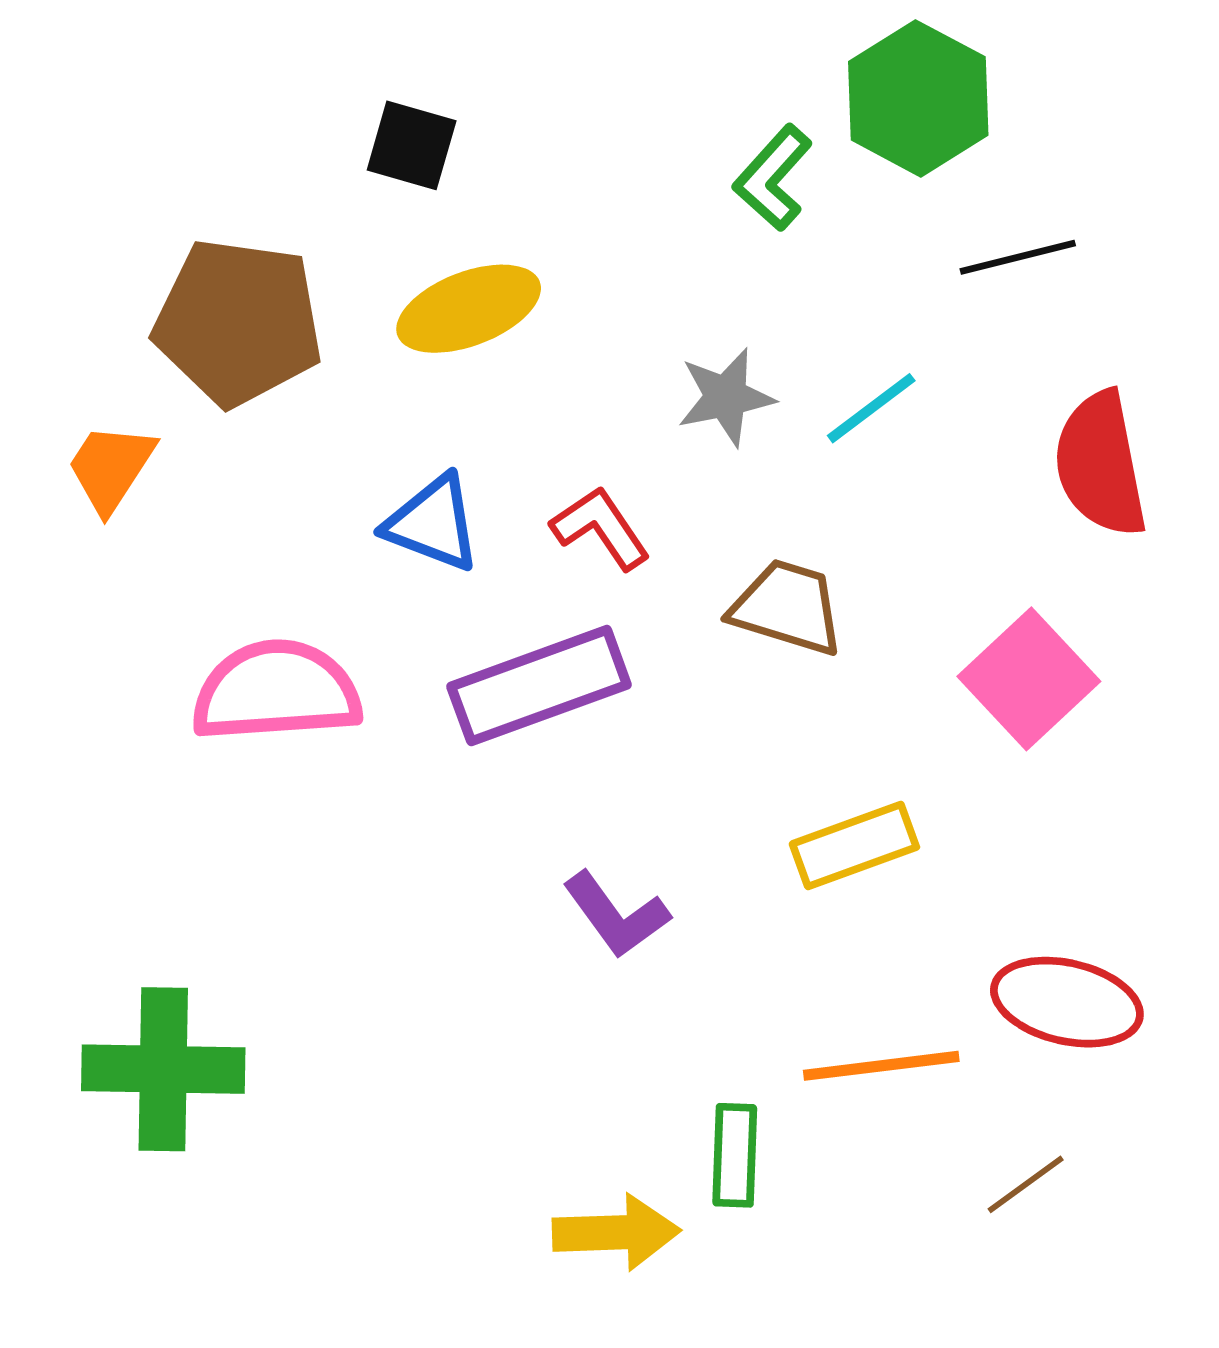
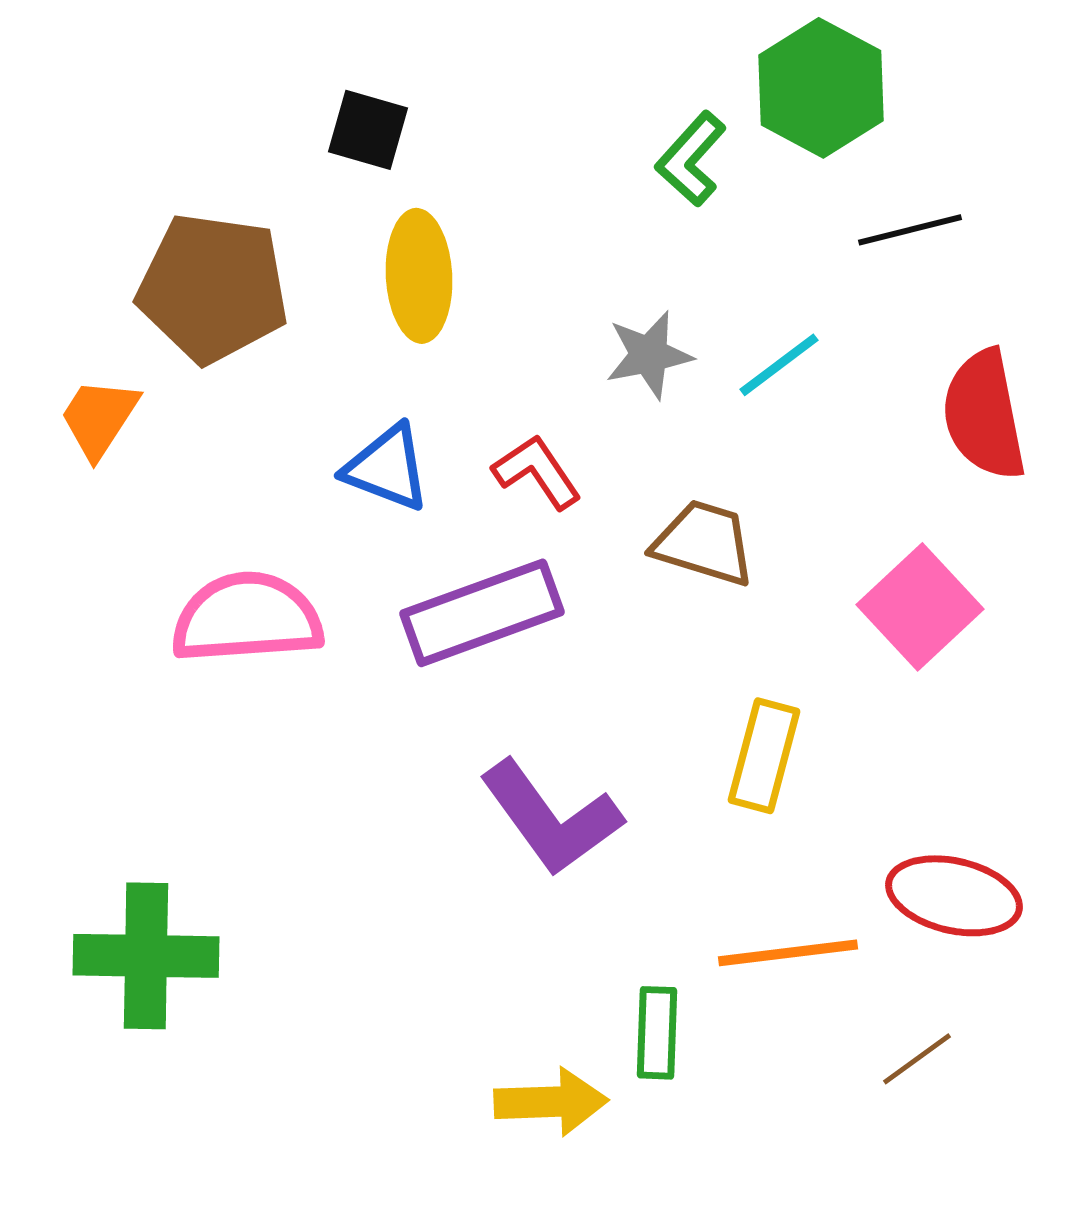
yellow ellipse: (469, 309) -> (419, 276), turned -72
yellow rectangle: (854, 846) -> (764, 756), turned -55
purple L-shape: (616, 915) -> (551, 818), size x1.5

